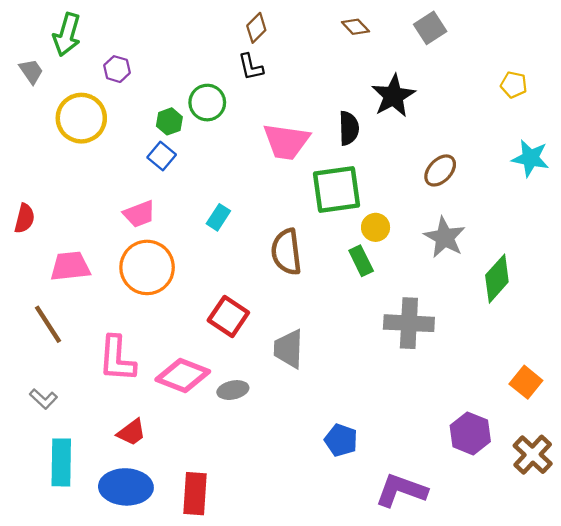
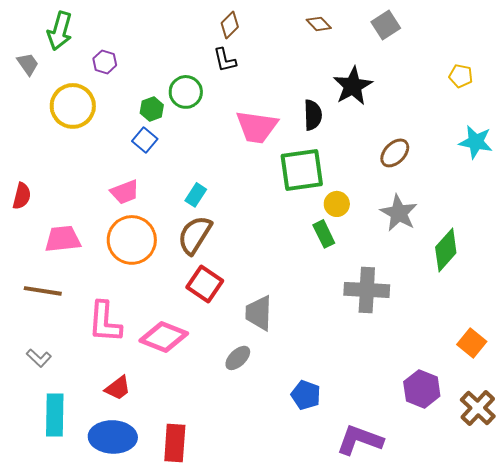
brown semicircle: (286, 252) -> (195, 235), moved, turned 39
brown line: (48, 324) -> (43, 291), turned -48
gray ellipse: (233, 390) -> (238, 358), moved, turned -32

